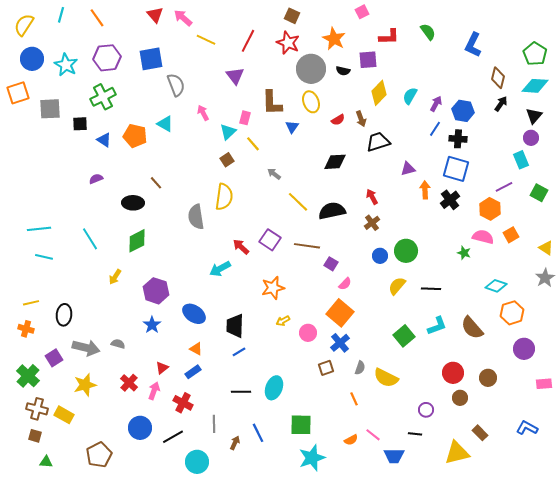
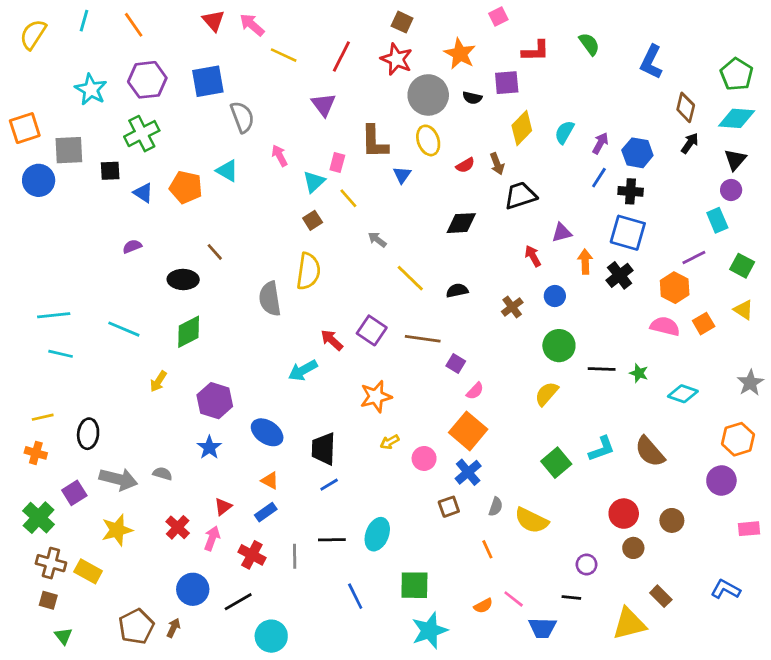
blue circle: (32, 59) -> (39, 180), moved
red arrow: (372, 197) -> (533, 256), moved
black semicircle: (332, 211) -> (457, 290), size x0.6
cyan line: (90, 239) -> (124, 329), turned -35
yellow triangle: (546, 248) -> (743, 310), moved
green star: (464, 253) -> (639, 373), moved
blue circle: (380, 256) -> (555, 296), moved
black line: (431, 289) -> (602, 369), moved
orange hexagon: (512, 313) -> (738, 439), moved
gray line: (214, 424) -> (295, 556), moved
brown arrow: (235, 443) -> (173, 628), moved
green triangle: (46, 462) -> (63, 636), turned 48

